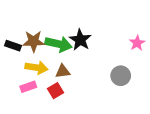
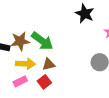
black star: (80, 40) -> (85, 14), moved
green arrow: (59, 44) -> (42, 41), turned 30

